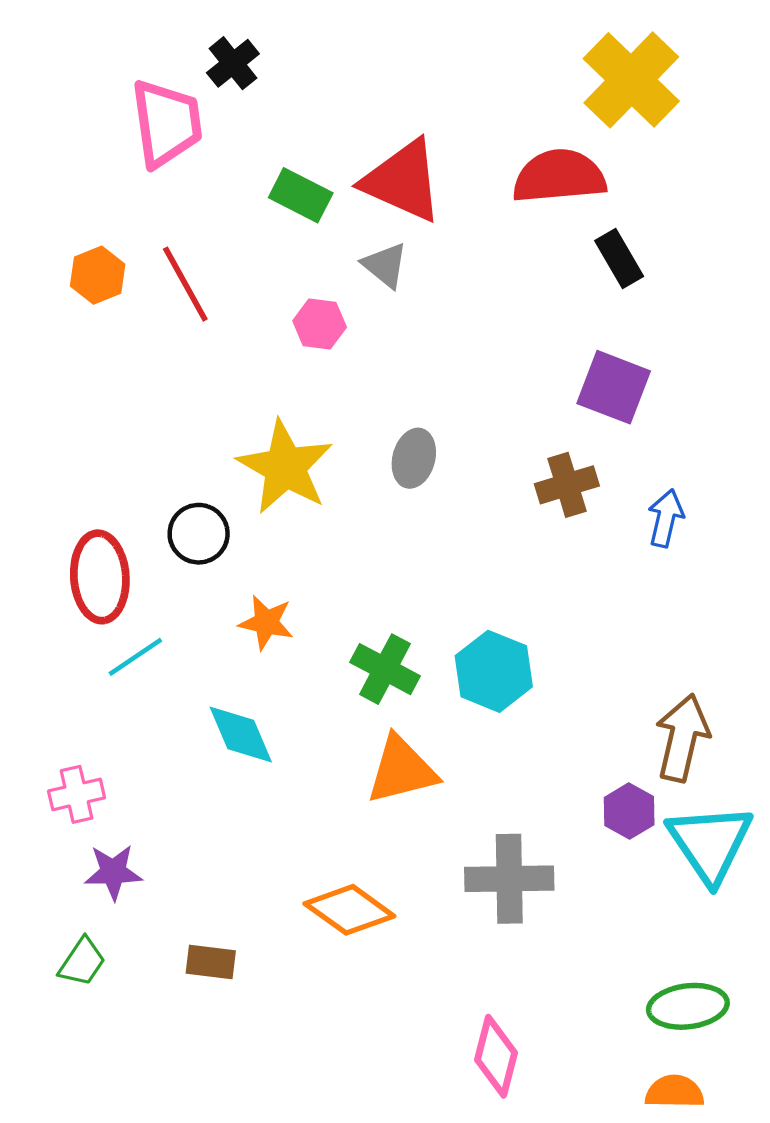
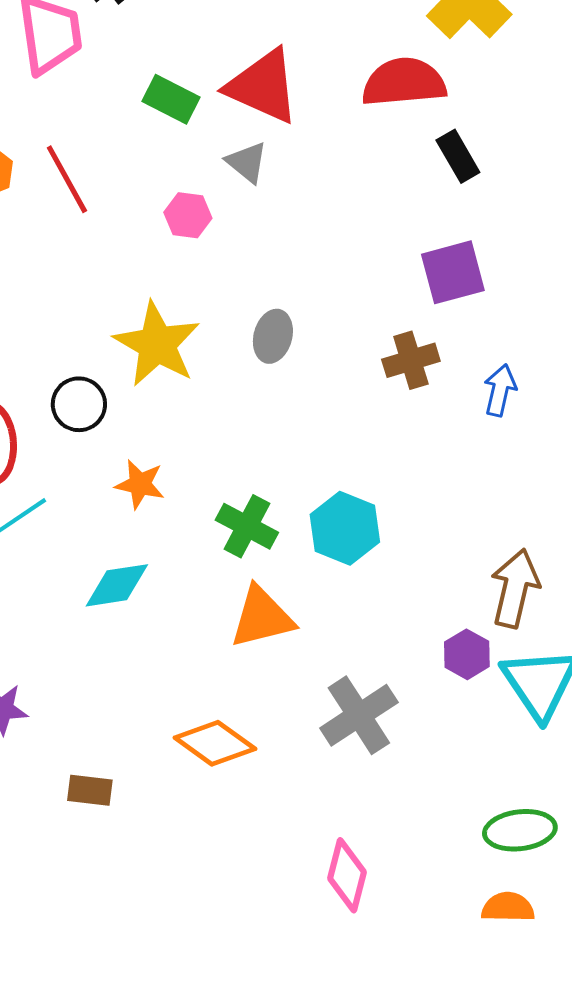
purple square: (614, 387) -> (453, 272), turned -36
cyan diamond: (241, 734) -> (117, 585), turned -76
gray cross: (509, 879) -> (359, 715), turned -32

